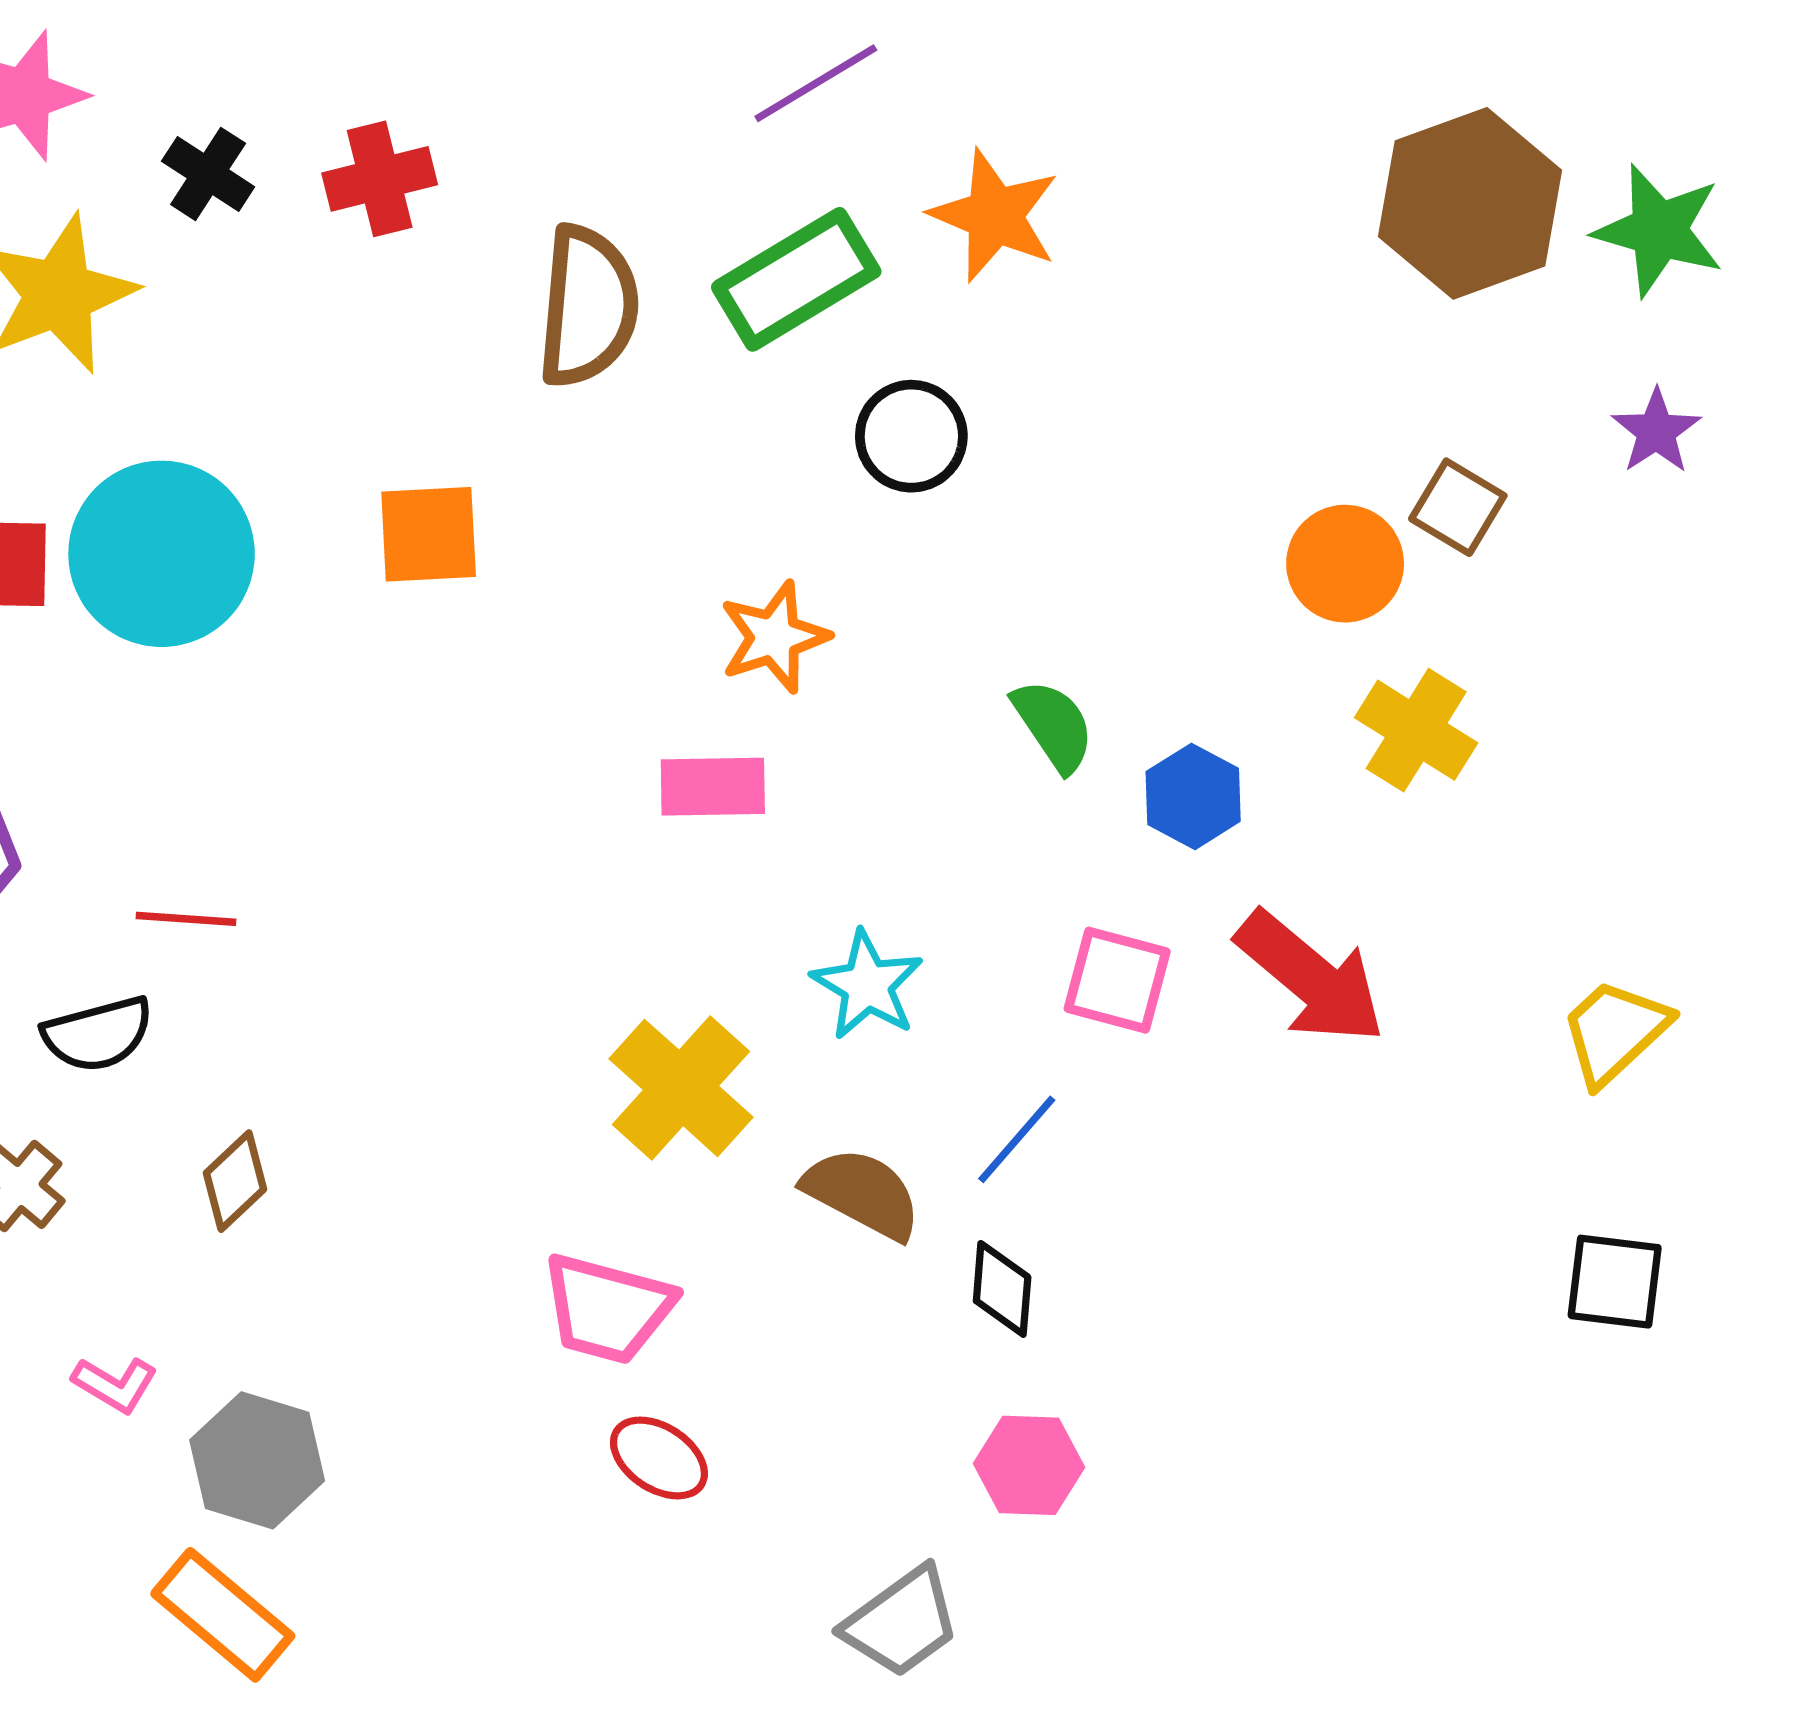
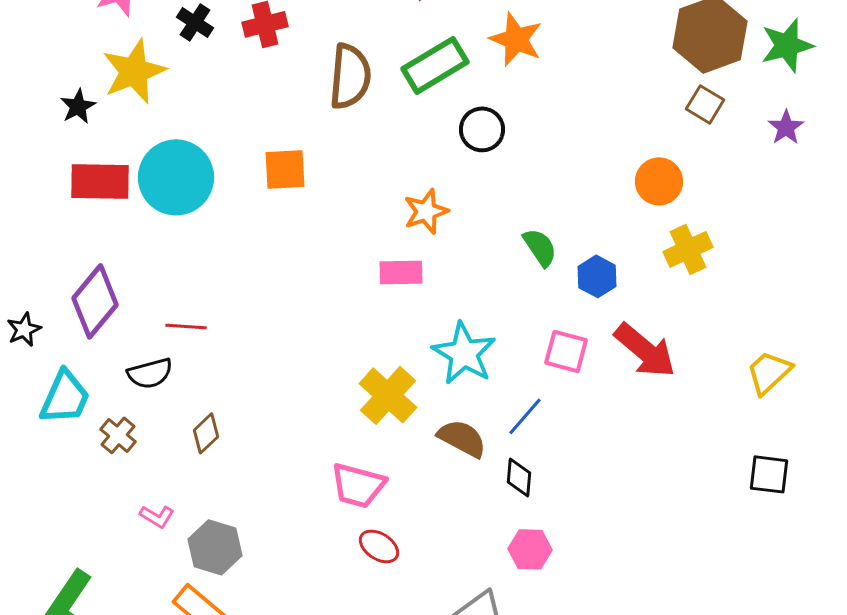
green star: (1659, 230) -> (787, 45), turned -30
brown square: (1458, 507) -> (705, 104), moved
yellow cross: (1416, 730) -> (688, 249), turned 33
cyan star: (867, 985) -> (464, 353), size x1.4

